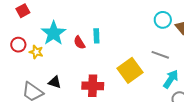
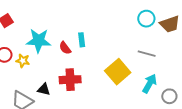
cyan star: (54, 33) -> (39, 41), turned -30
cyan arrow: (171, 79) -> (150, 84), moved
red cross: (93, 86) -> (70, 80), moved

